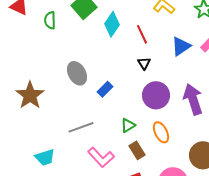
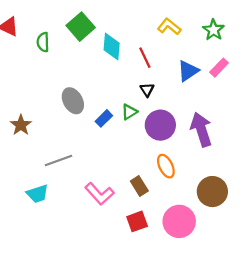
cyan diamond: (112, 24) -> (112, 47), turned -30
brown star: (30, 95) -> (21, 125), size x0.7
green triangle: (128, 125) -> (129, 112), moved
gray line: (81, 127) -> (58, 161), moved

